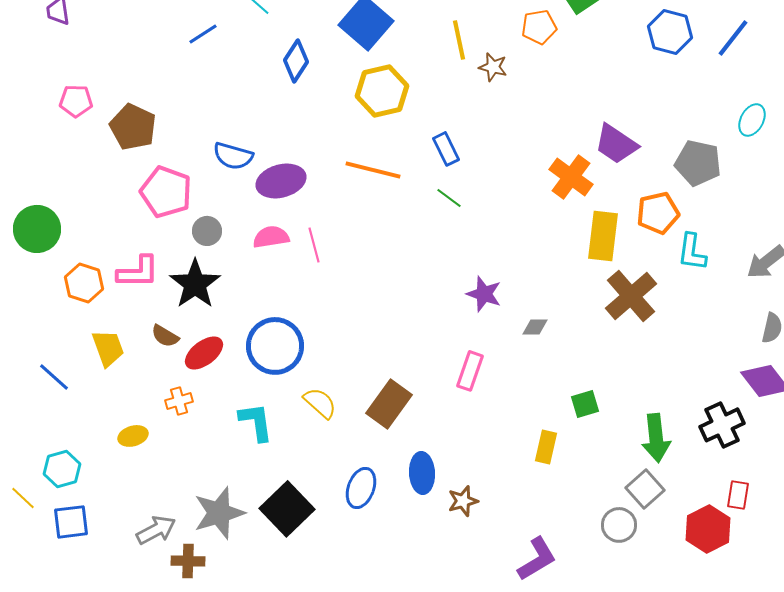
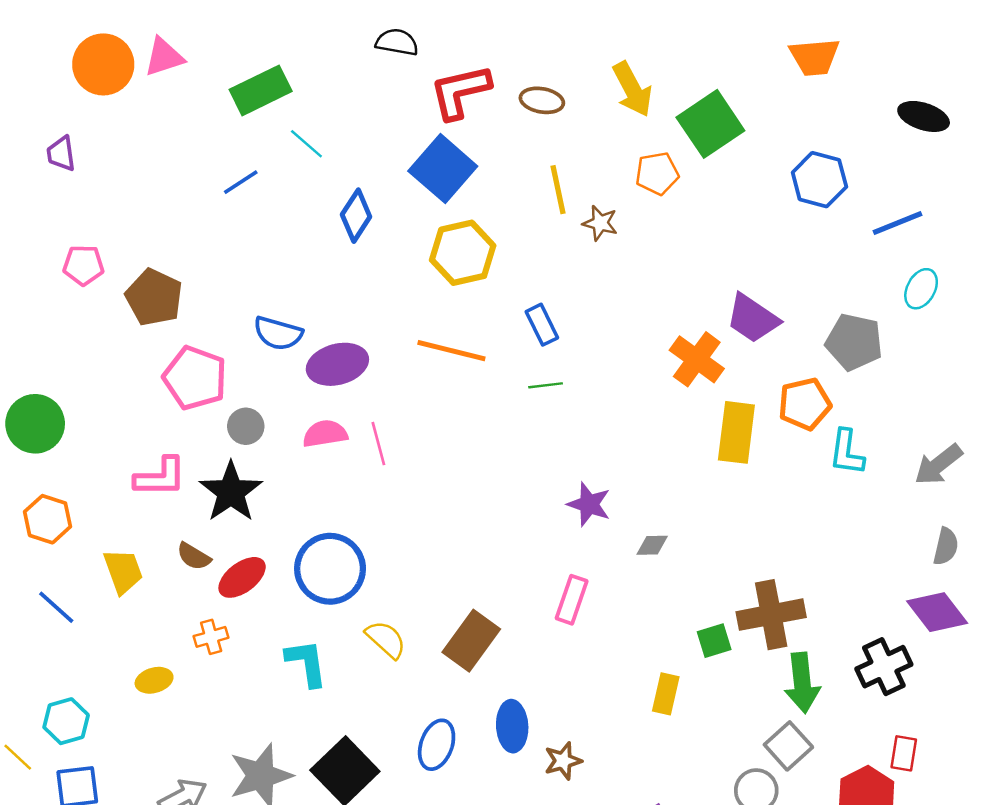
blue line: (733, 38) -> (898, 223), moved, turned 30
green line: (449, 198) -> (546, 385), turned -44
orange hexagon: (84, 283) -> (47, 519), moved
brown cross: (631, 296) -> (771, 615), moved, turned 30

